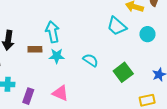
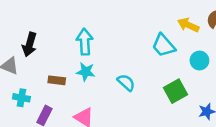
brown rectangle: (35, 49) -> (57, 80), moved
green square: (123, 72) -> (175, 91), moved

